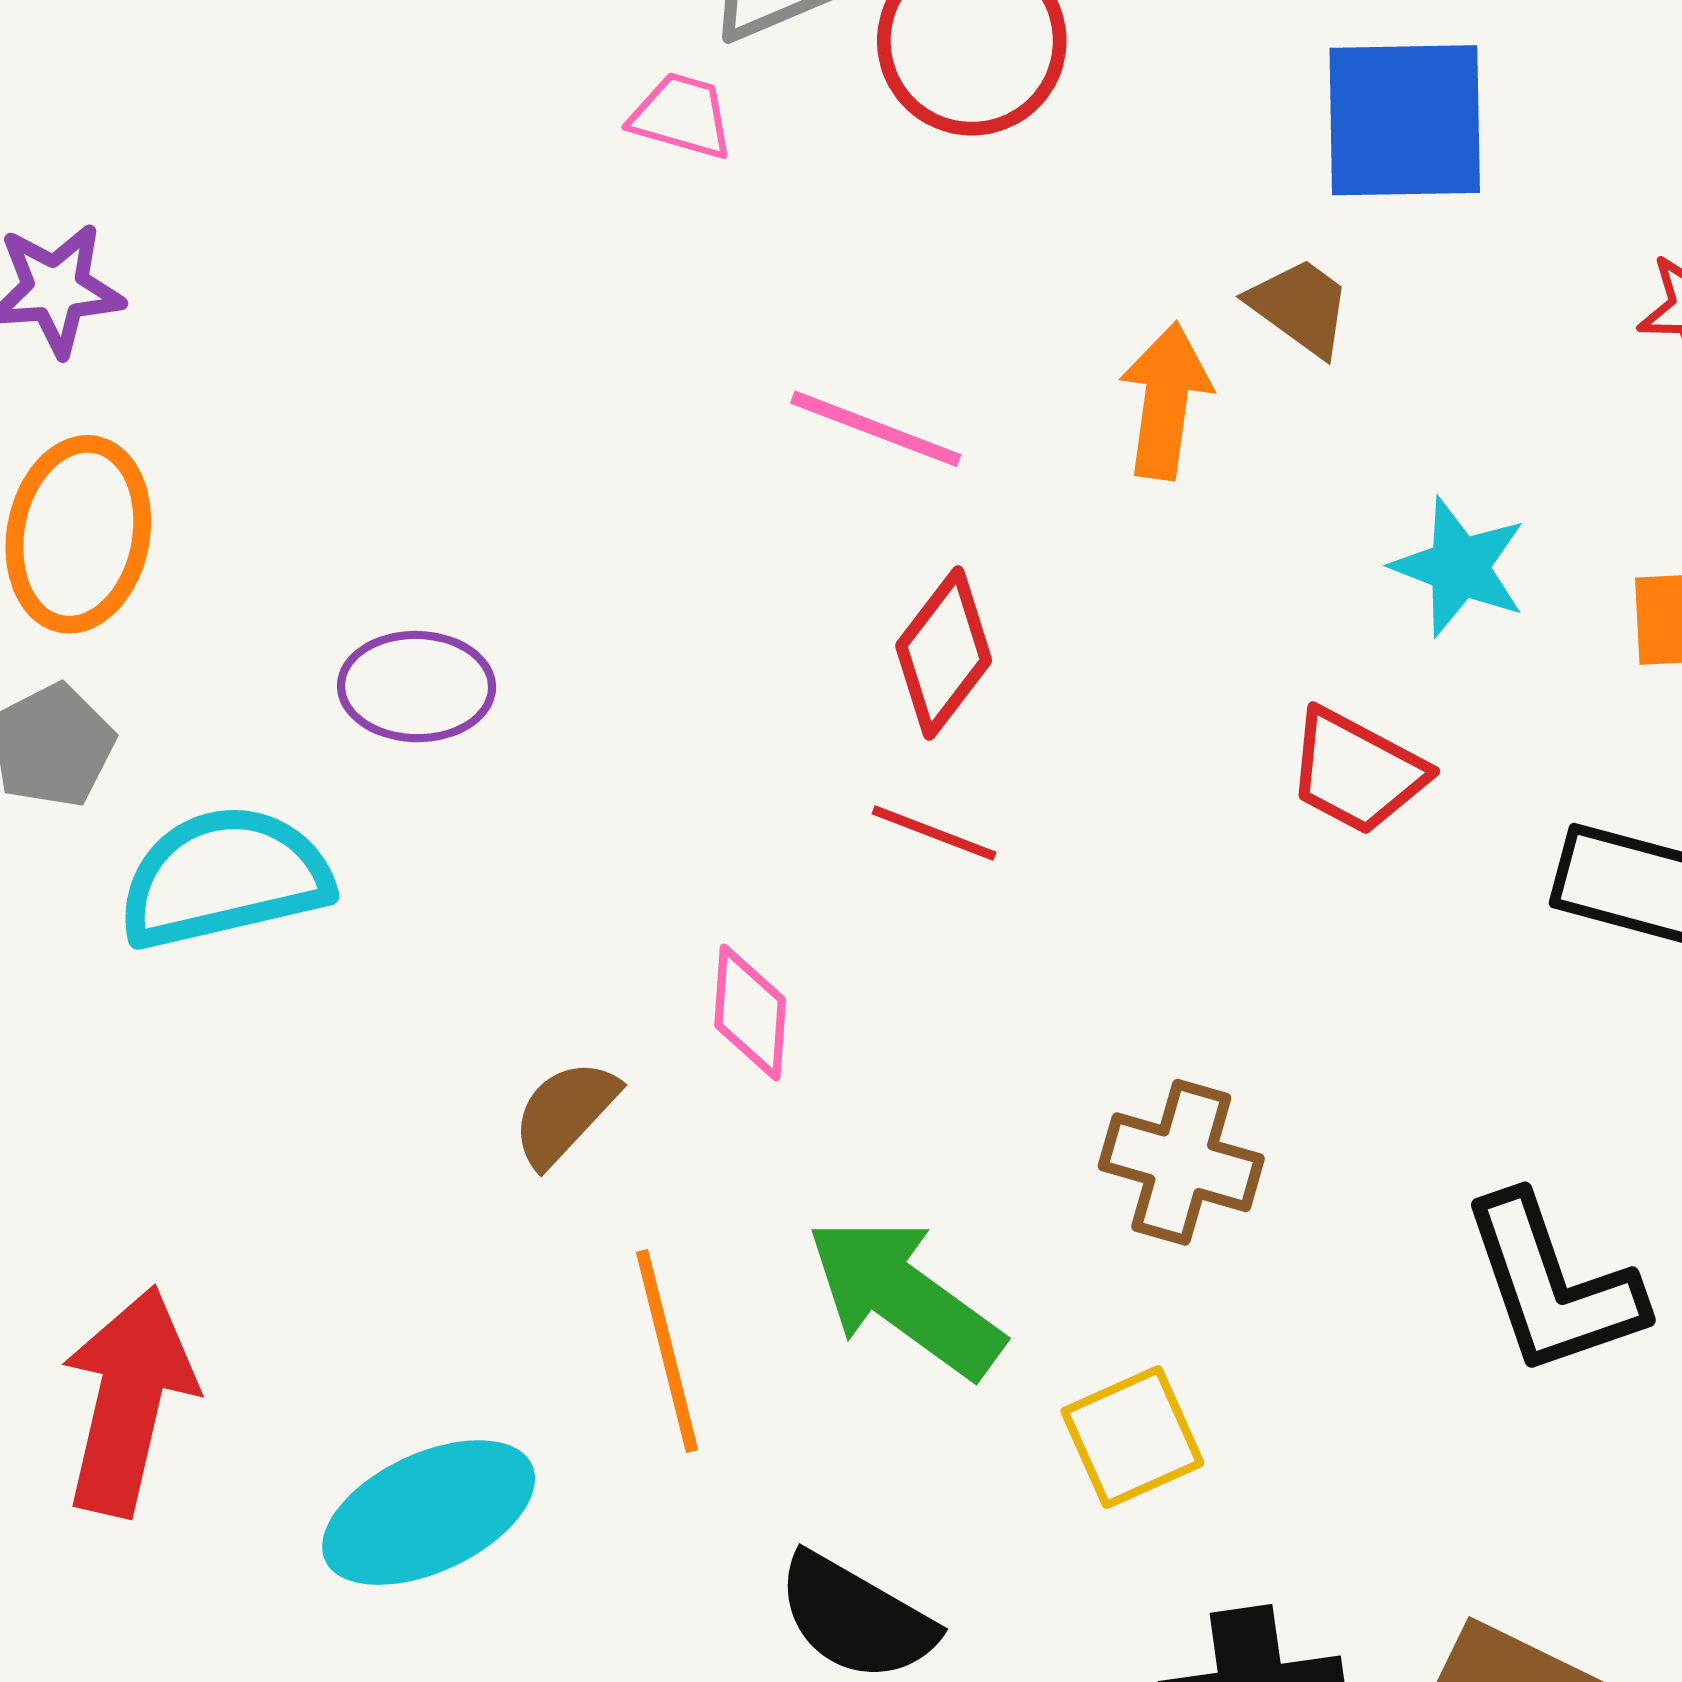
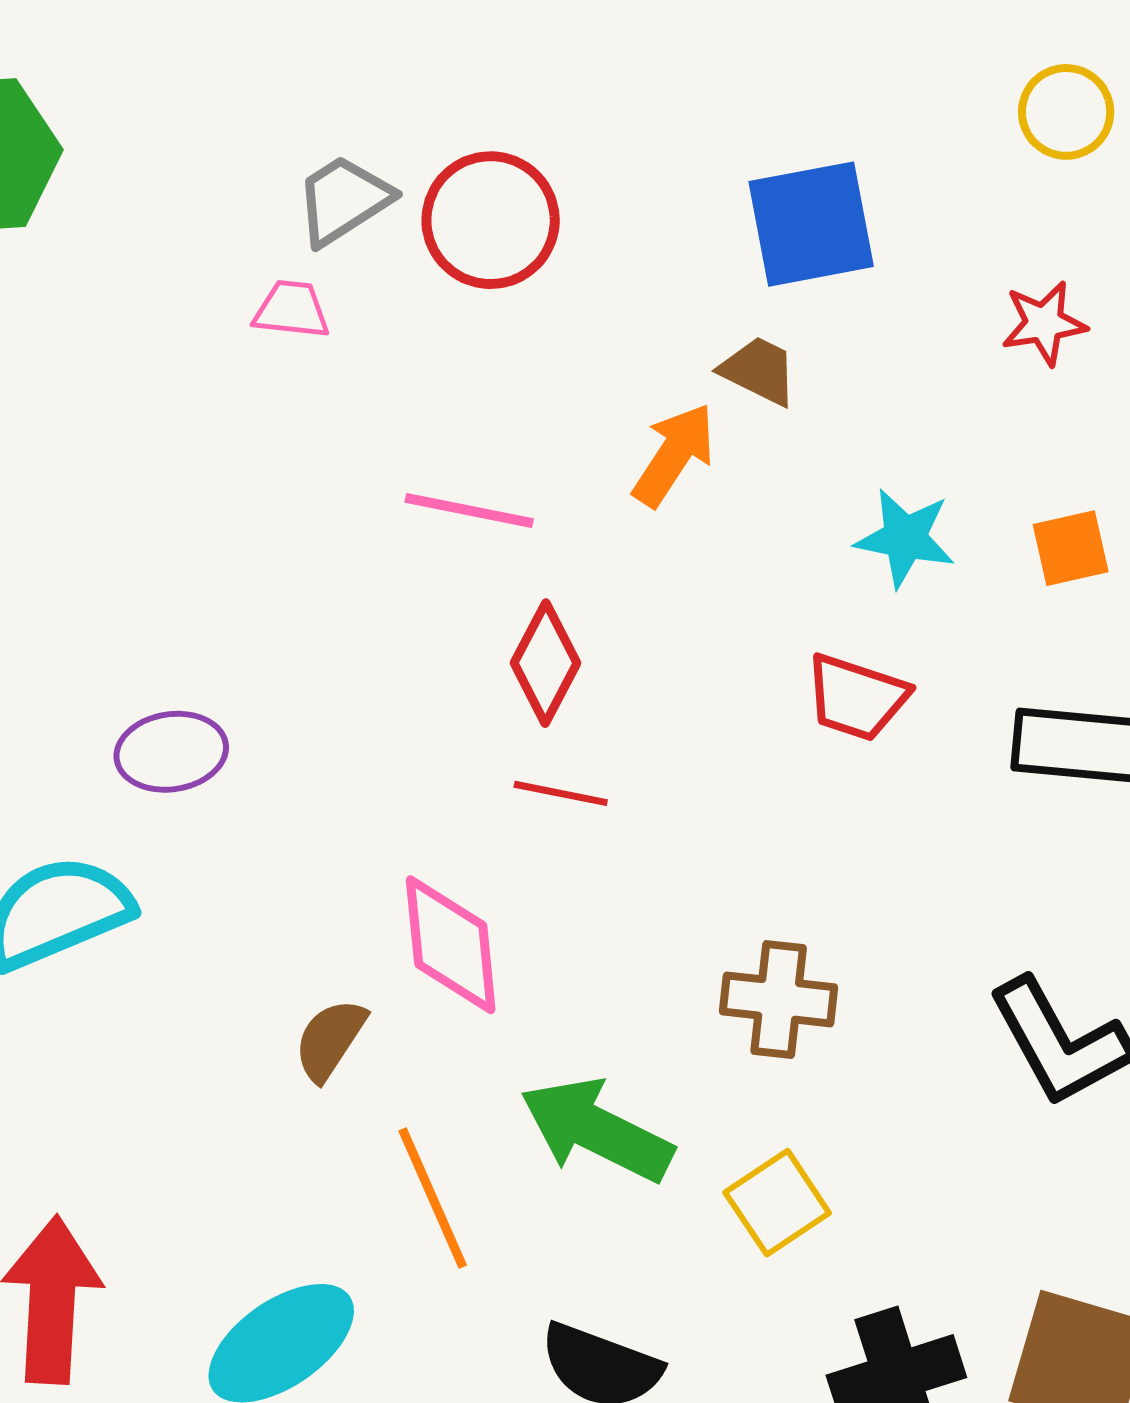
orange arrow: (1166, 401) -> (674, 455), turned 35
pink diamond: (750, 1012) -> (451, 945), size x1.5

